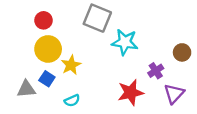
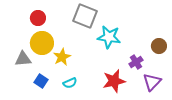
blue square: (47, 79) -> (41, 81), moved
gray triangle: (26, 89) -> (23, 59), moved
cyan semicircle: (72, 101) -> (70, 83), moved

